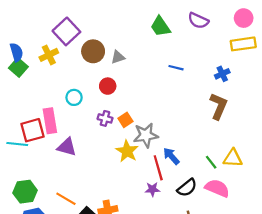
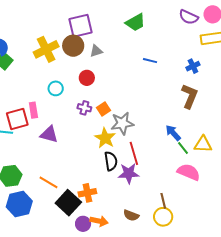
purple semicircle: (198, 21) -> (189, 17), moved
green trapezoid: (160, 26) -> (135, 22), turned -85
purple square: (66, 31) -> (80, 26), moved, turned 30
yellow cross: (49, 55) -> (46, 49), moved, size x1.4
pink rectangle: (50, 121) -> (33, 110), size x0.7
blue arrow: (171, 156) -> (173, 133), moved
black semicircle: (187, 188) -> (111, 161), moved, turned -60
purple star: (152, 189) -> (129, 173), size x1.5

